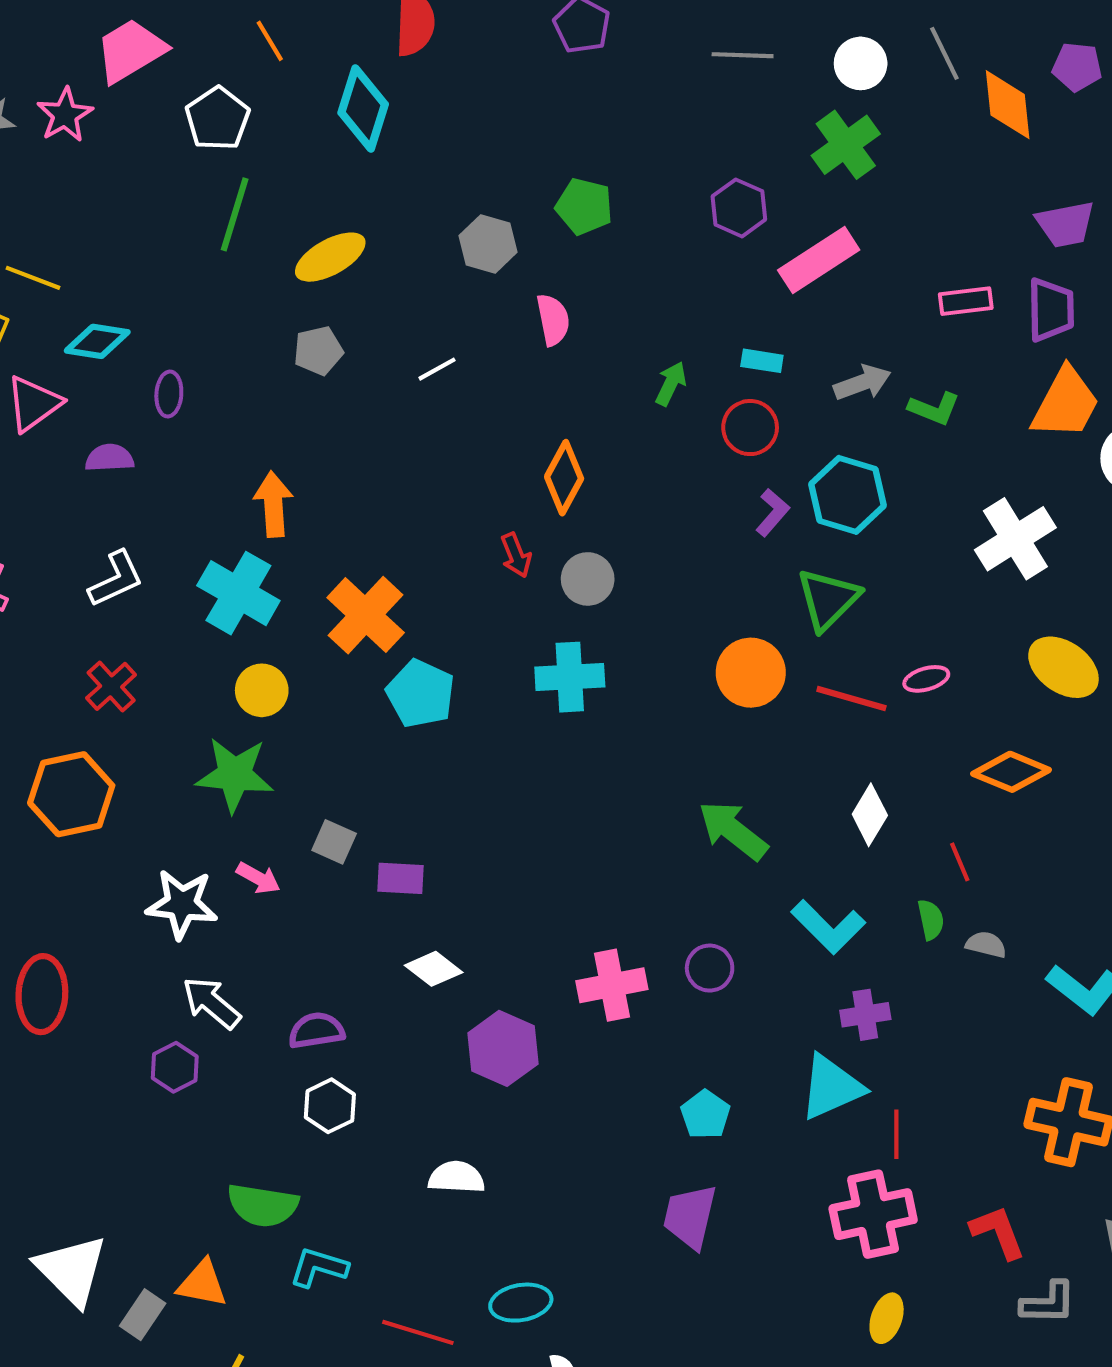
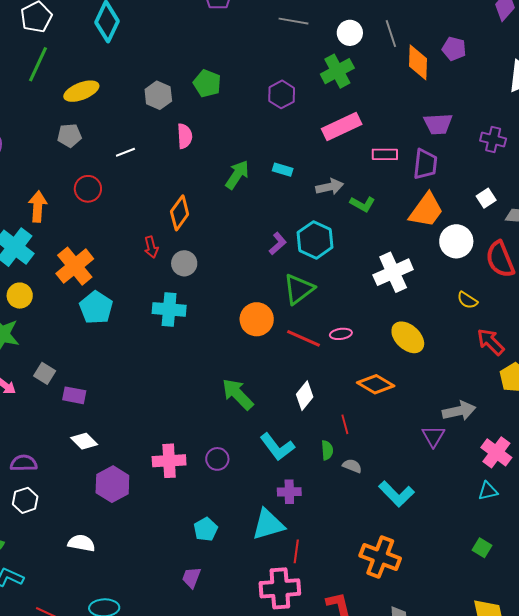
pink rectangle: (819, 260) -> (342, 126), moved
green arrow: (671, 384) -> (237, 175), size x1.4
red circle: (750, 428) -> (88, 189), moved
purple trapezoid: (690, 1217) -> (191, 578), size x0.7

